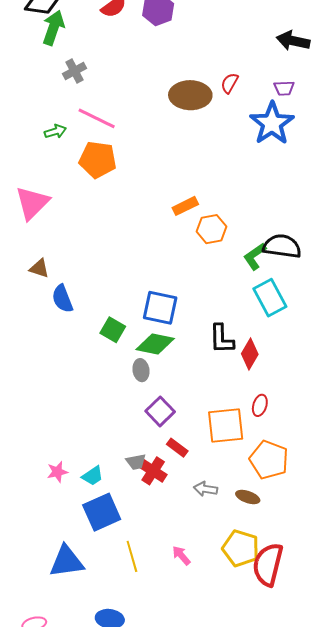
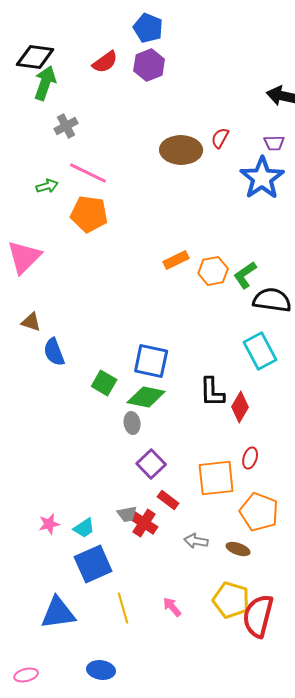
orange hexagon: (211, 229) -> (213, 271), moved
green L-shape: (255, 256) -> (245, 275), moved

